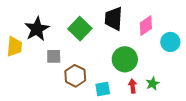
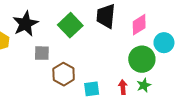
green circle: (125, 59) -> (142, 59), moved

